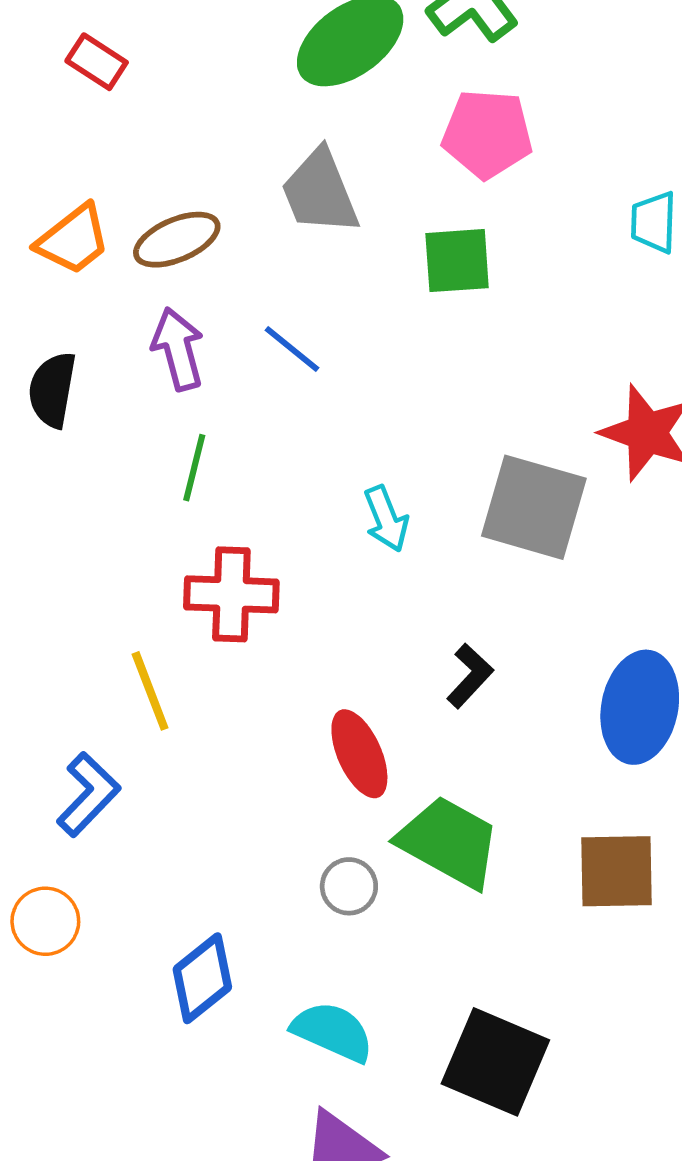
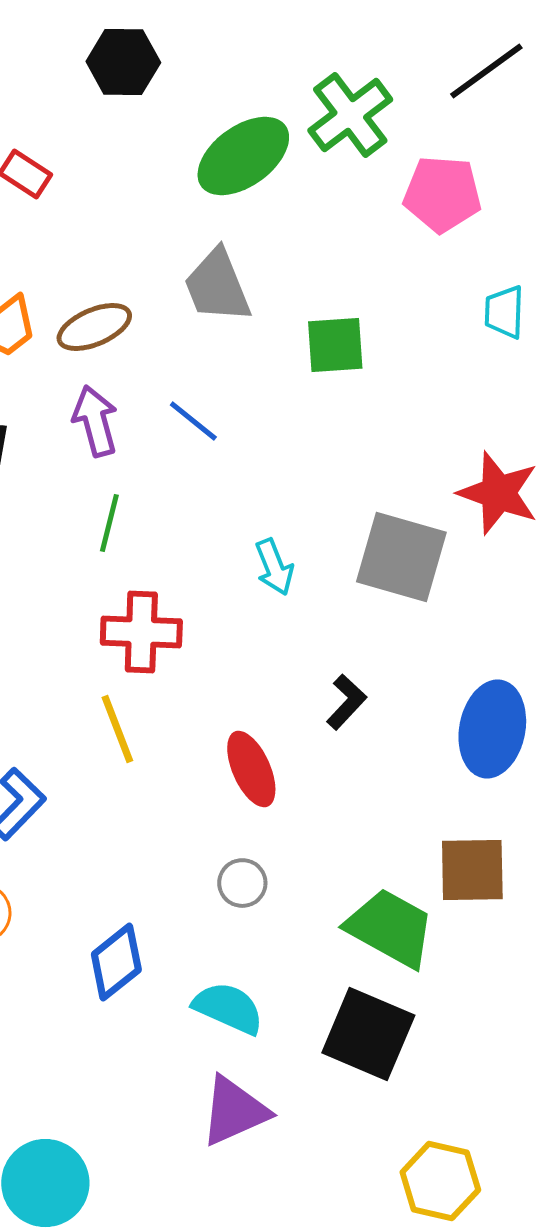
pink pentagon: (487, 134) -> (442, 194), moved
yellow line: (150, 691) -> (117, 729), moved
green trapezoid: (449, 842) -> (390, 928), moved

